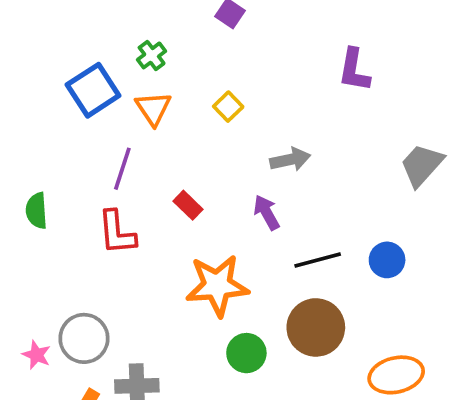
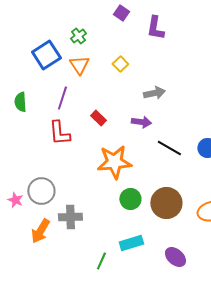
purple L-shape: (354, 70) -> (155, 28), moved
green semicircle: (37, 211) -> (20, 102), moved
purple arrow: (267, 212) -> (141, 122), turned 126
black line: (318, 260) -> (169, 148), turned 45
brown circle: (316, 327) -> (166, 203), moved

